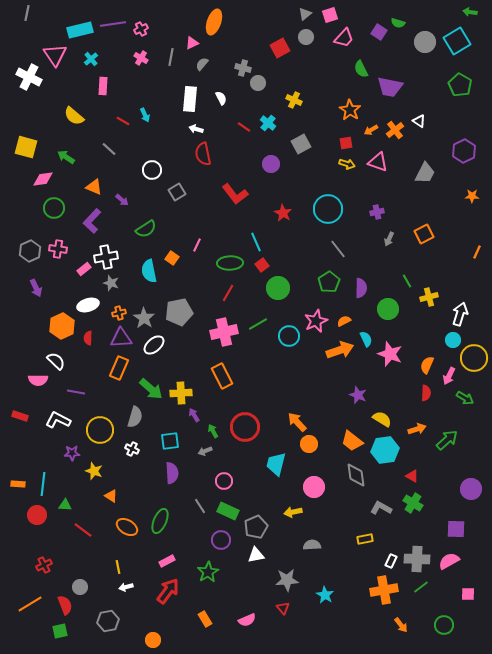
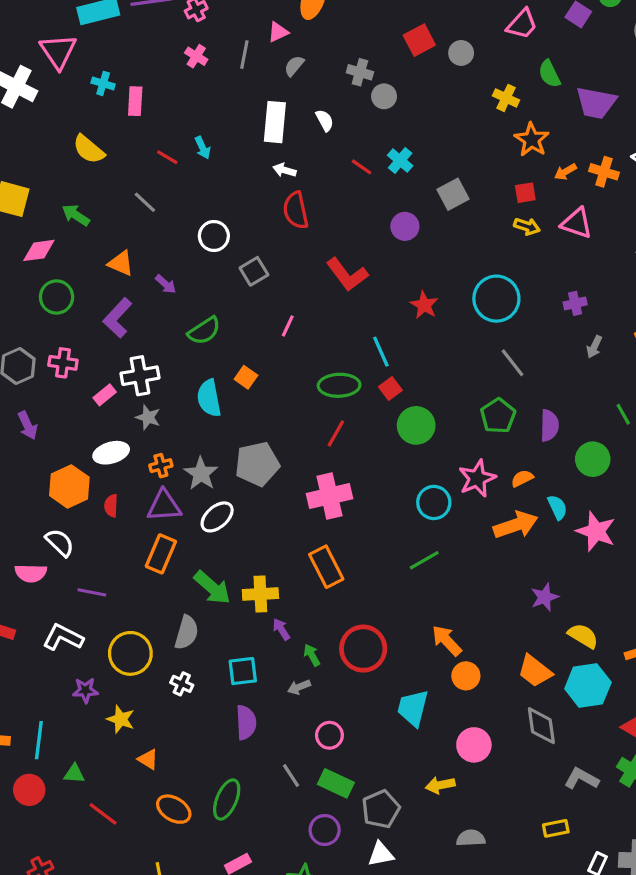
gray circle: (306, 37) -> (461, 53), moved
cyan cross: (91, 59) -> (103, 83), moved, turned -32
yellow cross: (294, 100) -> (506, 98), moved
orange cross: (395, 130) -> (604, 172), turned -36
pink line: (197, 245) -> (288, 326), moved
green line: (258, 324) -> (424, 560), moved
purple star: (358, 395) -> (545, 597), turned 30

